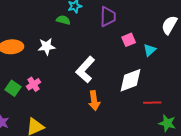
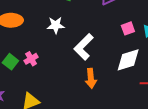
pink square: (129, 40) -> (128, 28), moved
white star: (46, 46) -> (56, 25), moved

